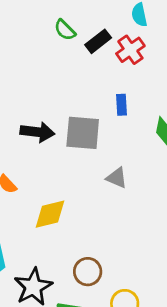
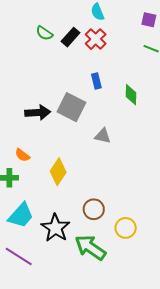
gray square: (83, 133) -> (71, 107), turned 32
yellow diamond: (50, 214) -> (58, 172), turned -32

